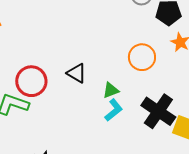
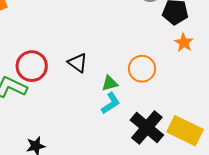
orange circle: (142, 57) -> (142, 69), moved
black cross: (158, 111) -> (147, 128), moved

